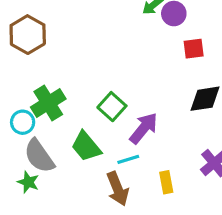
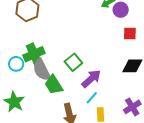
gray semicircle: (39, 156) -> (42, 70), moved
cyan line: (128, 159) -> (92, 98), moved, turned -40
green star: (28, 182) -> (14, 102), size x1.5

